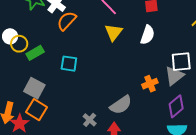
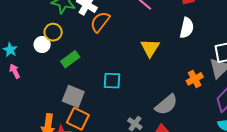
yellow triangle: (114, 32) -> (150, 48), moved
yellow circle: (19, 44) -> (53, 32), moved
cyan square: (69, 64) -> (112, 81), moved

